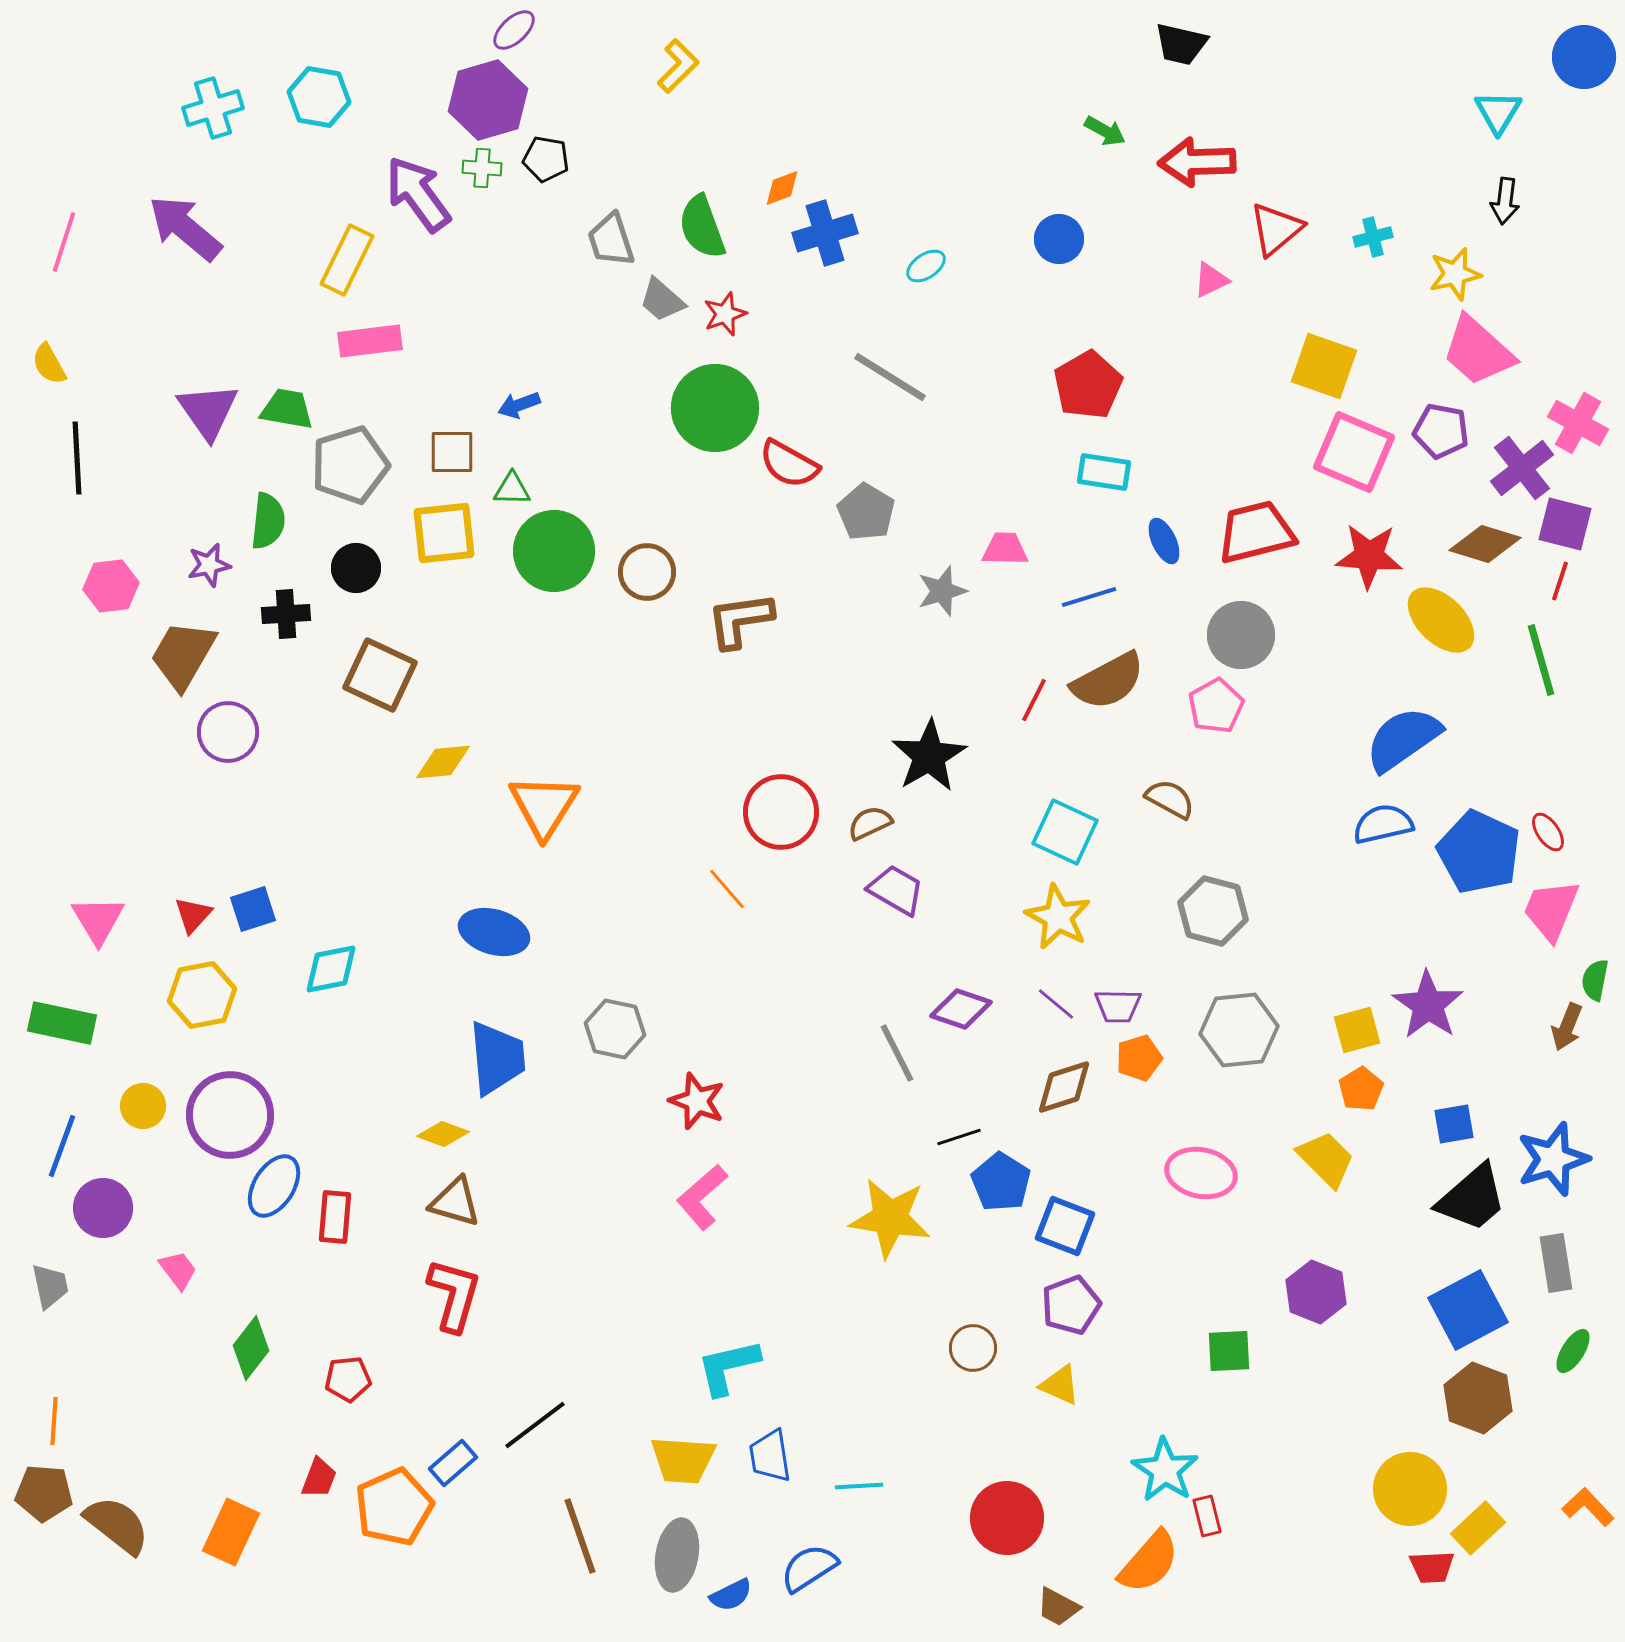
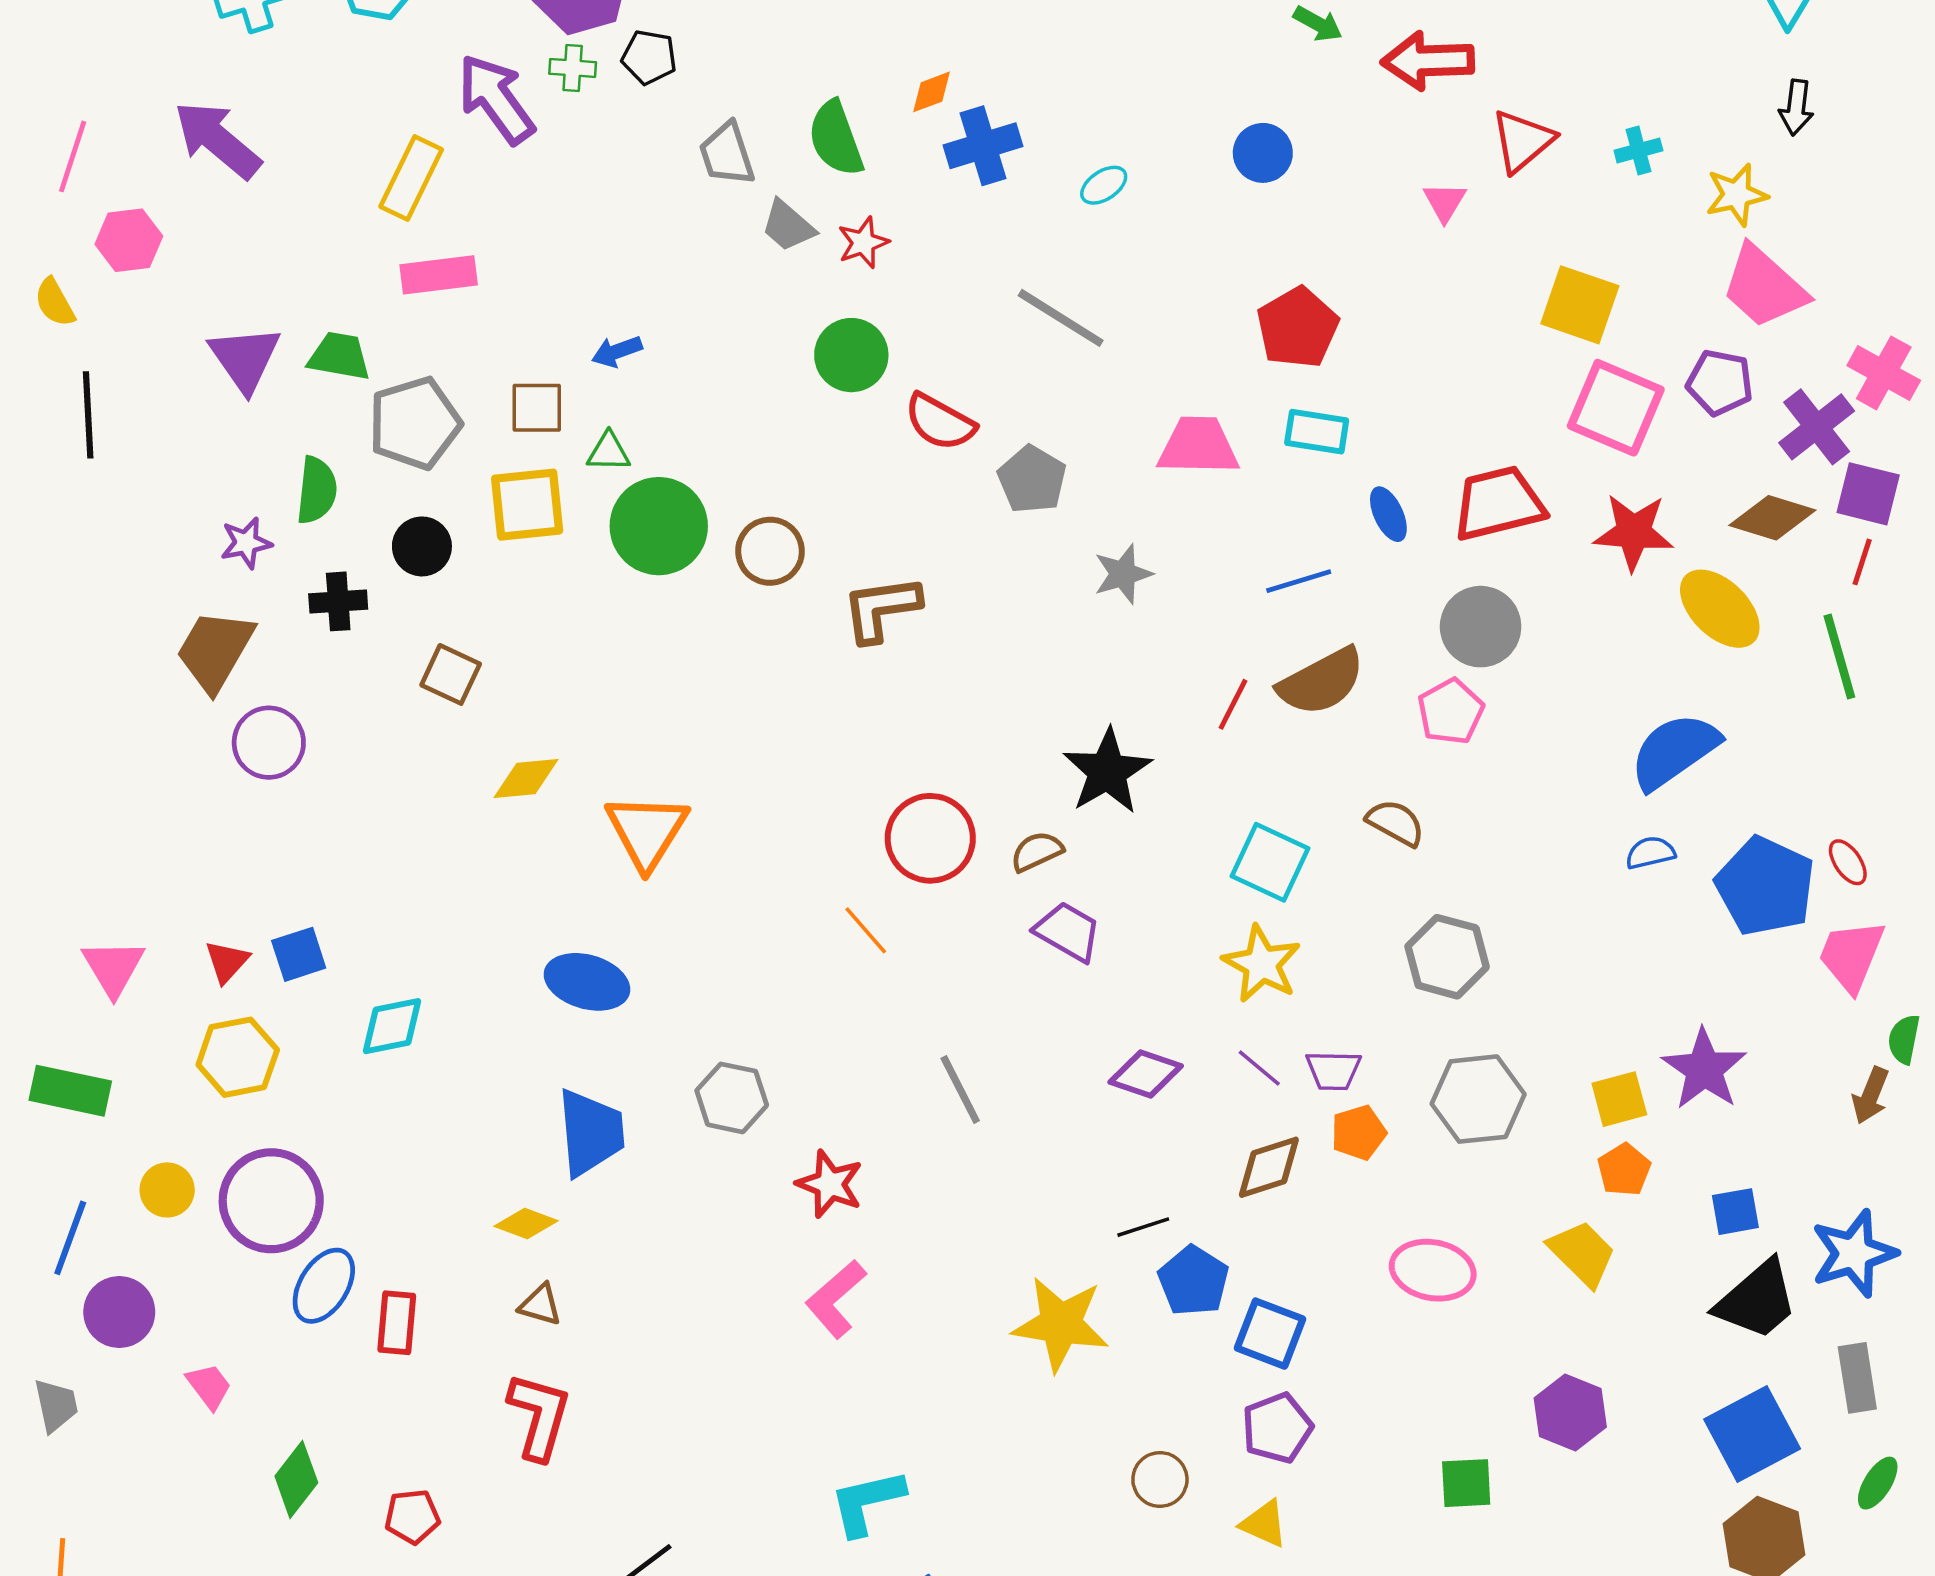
pink triangle: (1211, 280) -> (1445, 202), turned -33
green circle: (715, 408) -> (851, 355), size x0.7
pink trapezoid: (1005, 549) -> (1198, 446), moved, size x1.5
pink hexagon: (111, 586) -> (129, 240), moved
brown square: (380, 675) -> (451, 674), size x0.7
blue semicircle: (1383, 824) -> (1650, 853), size x0.7
gray line: (897, 1053) -> (960, 1090), moved
brown triangle: (455, 1202) -> (540, 1305), size x0.7

